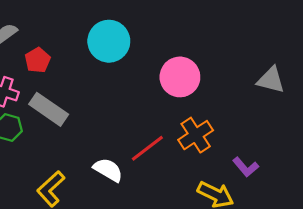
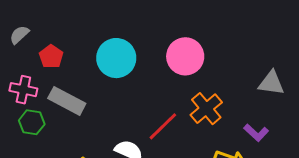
cyan circle: (109, 41) -> (116, 58), moved
gray triangle: (271, 80) -> (271, 83), moved

